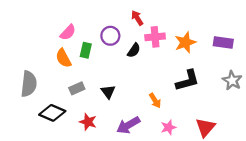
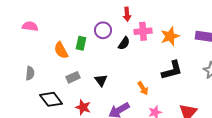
red arrow: (137, 18) -> (127, 14), turned -152
pink semicircle: (68, 32) -> (30, 26), moved, turned -126
gray semicircle: (29, 84) -> (30, 73), size x0.6
black diamond: (52, 113) -> (51, 99), turned 30

